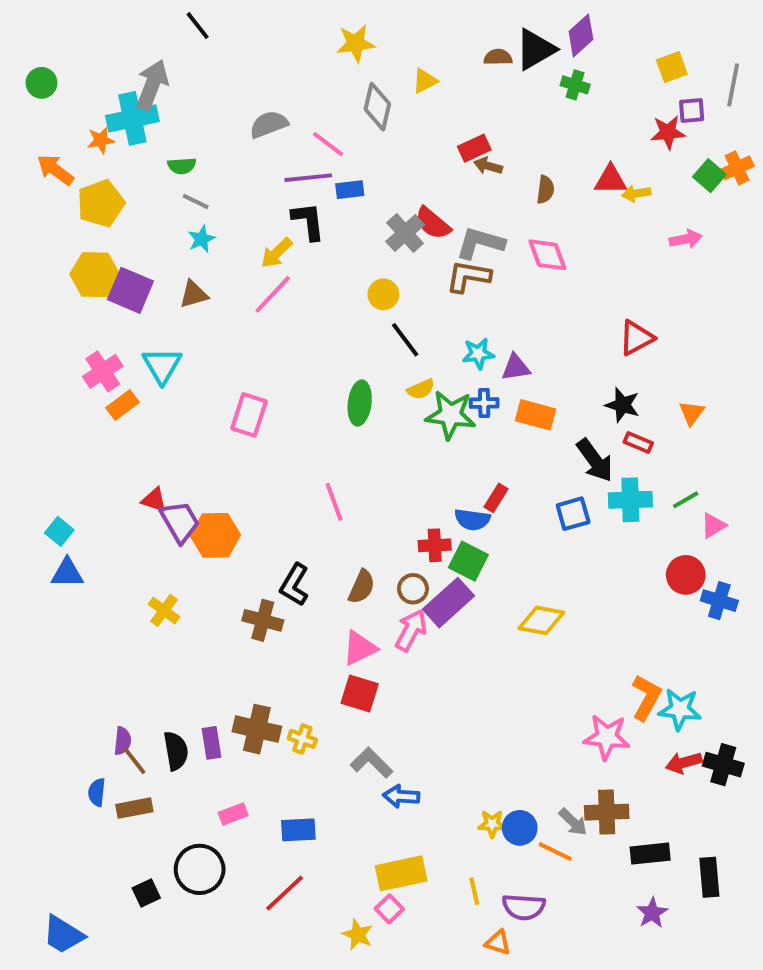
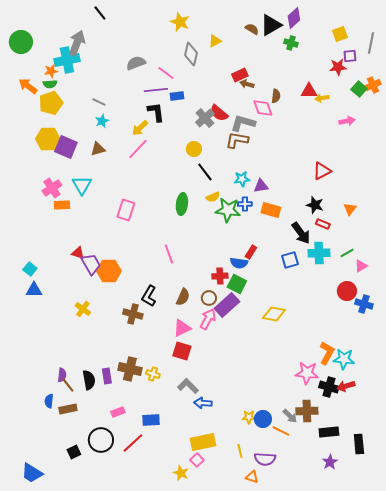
yellow star: (356, 43) -> (180, 22), turned 30
brown semicircle: (498, 57) -> (252, 29), turned 32
green circle: (41, 83) -> (21, 42), size x1.5
green semicircle: (182, 166) -> (50, 84), moved
pink diamond: (547, 255) -> (263, 108), moved
orange rectangle: (123, 405) -> (62, 205), turned 35
black cross: (723, 765) -> (329, 387), moved
red line: (285, 893) -> (133, 443), moved

